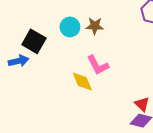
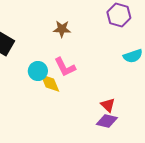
cyan circle: (70, 27) -> (38, 71), moved

